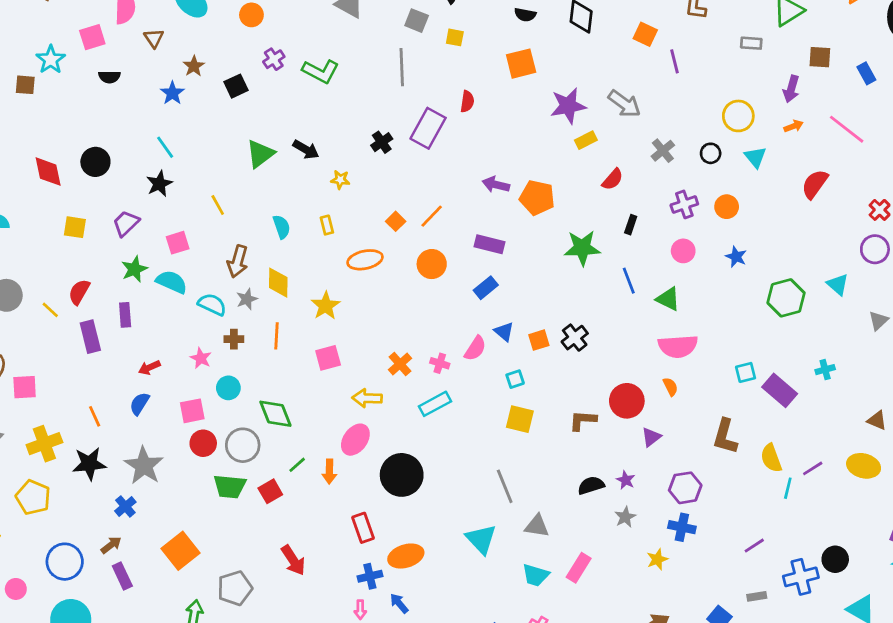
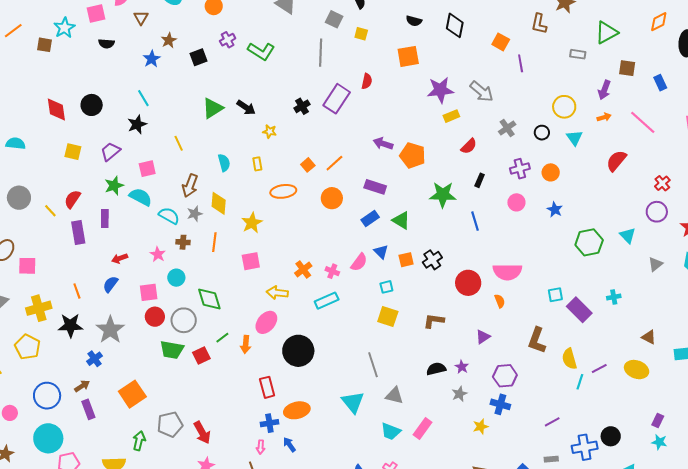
green triangle: (668, 299) -> (401, 220), moved
red circle: (627, 401) -> (468, 283), moved
red arrow: (293, 560) -> (202, 433), moved

